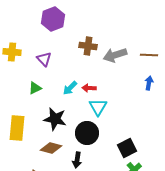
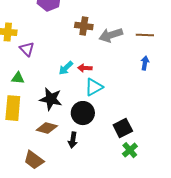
purple triangle: (44, 59) -> (27, 49), moved
green triangle: (35, 88) -> (18, 78), moved, turned 32
cyan triangle: (98, 107) -> (94, 87), turned 30

